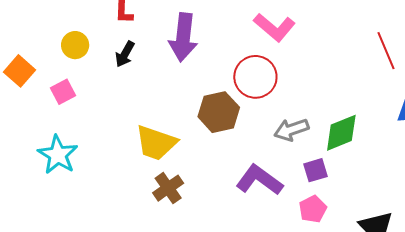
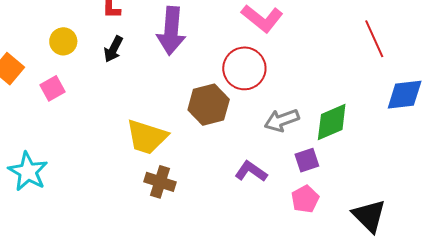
cyan star: (58, 155) -> (28, 172), moved
purple L-shape: (259, 180) -> (251, 171), size x0.7
brown cross: (168, 188) -> (160, 182), turned -36

